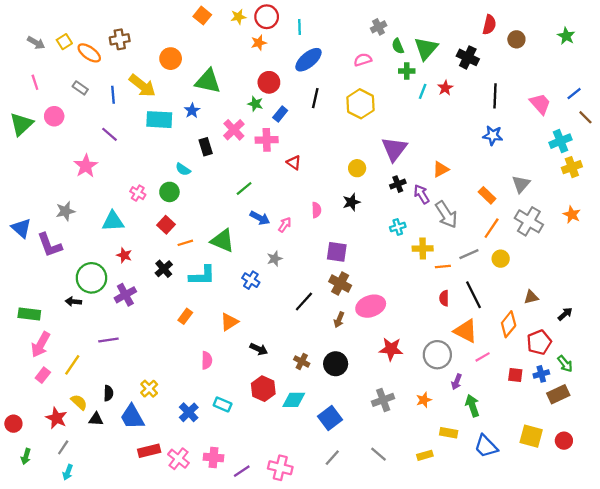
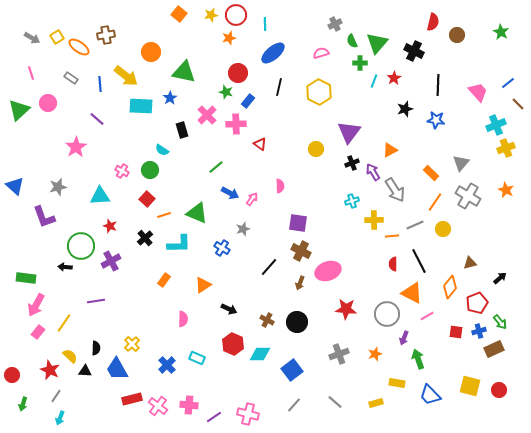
black star: (351, 202) -> (405, 109), moved
blue triangle: (21, 228) -> (15, 186), moved

